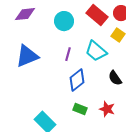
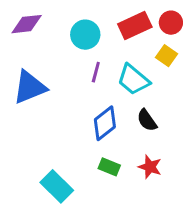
red rectangle: (97, 15) -> (135, 26), turned -65
purple line: (68, 54) -> (96, 72), moved
black semicircle: (115, 78) -> (147, 120), moved

